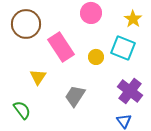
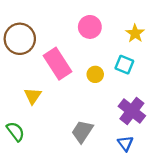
cyan square: (123, 48) -> (124, 65), size x0.7
gray trapezoid: (75, 96) -> (82, 131), moved

